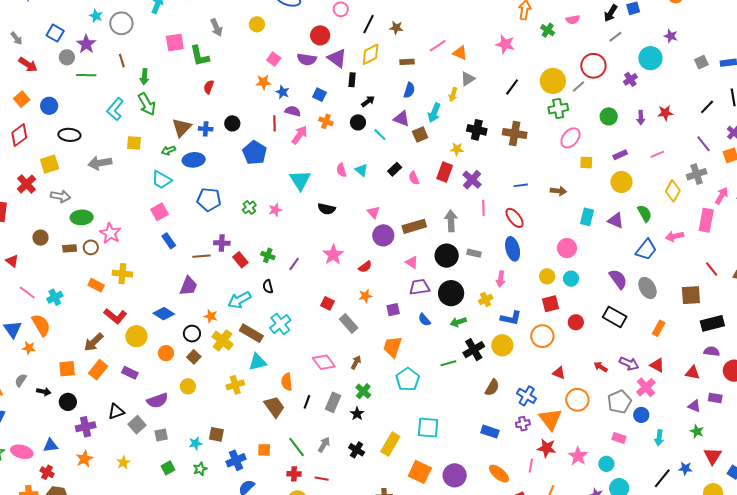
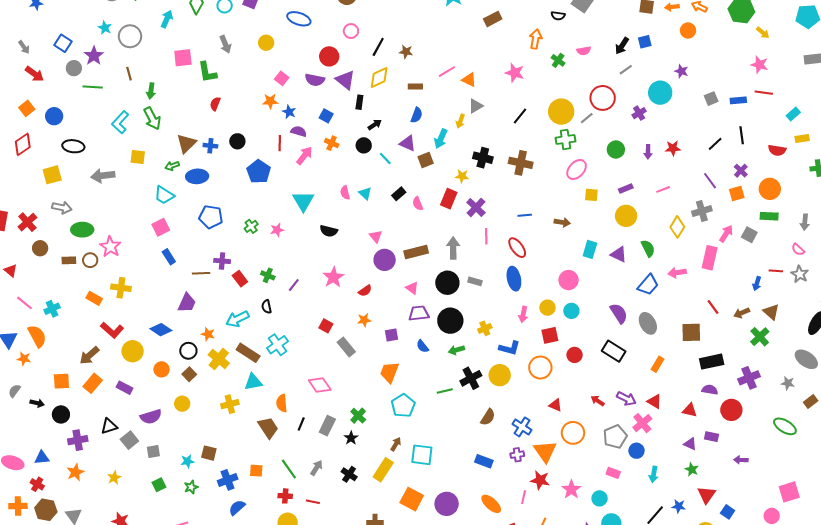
red cross: (27, 184) -> (27, 222), moved
pink arrow: (501, 279) -> (523, 314), moved
brown arrow: (356, 362) -> (396, 444), moved

